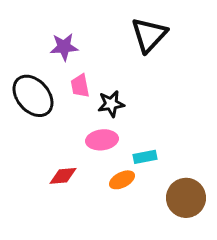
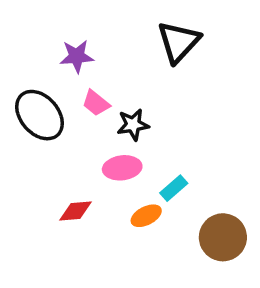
pink trapezoid: (80, 86) -> (96, 103), turned -40
cyan rectangle: (145, 157) -> (174, 188), turned -30

